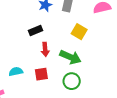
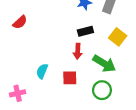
black rectangle: (36, 31) -> (85, 31), moved
cyan semicircle: (16, 72) -> (42, 71), turned -64

